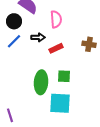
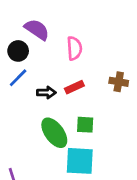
black arrow: (38, 37) -> (46, 93), moved
green ellipse: (41, 82) -> (54, 133), turned -40

